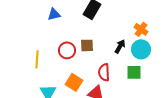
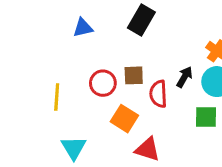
red semicircle: (104, 72) -> (158, 94), moved
orange square: (74, 82) -> (124, 119), moved

